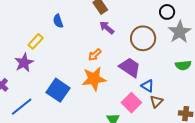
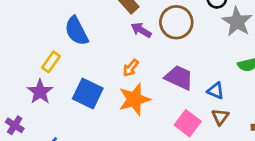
blue semicircle: (58, 21) -> (76, 31), size x1.6
brown circle: (143, 38) -> (176, 22), moved
blue triangle: (148, 86) -> (216, 91), moved
blue square: (58, 90) -> (88, 93), moved

